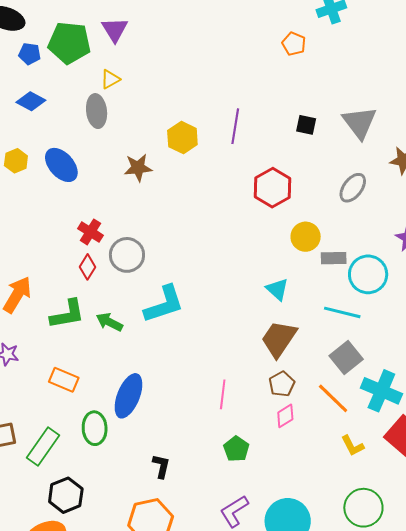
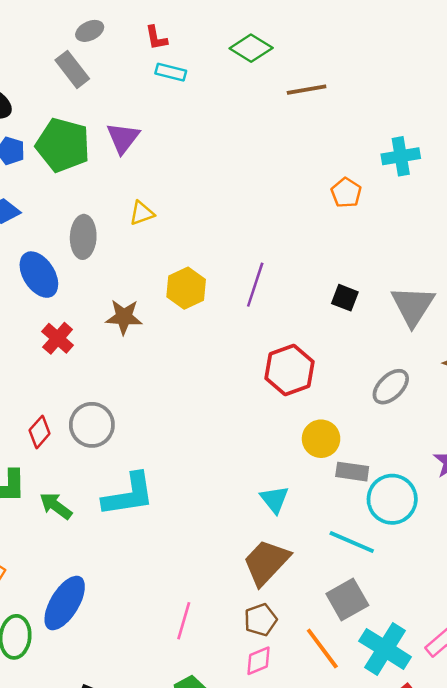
yellow triangle: (110, 79) -> (142, 213), moved
blue ellipse: (61, 165) -> (39, 275), moved
red cross: (90, 232) -> (58, 338), moved

